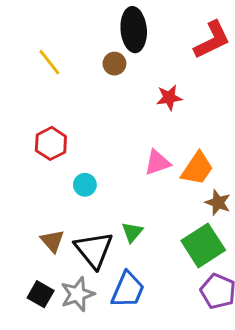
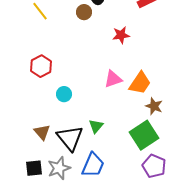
black square: (41, 294) -> (34, 168), turned -36

